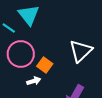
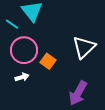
white arrow: (34, 81) -> (22, 77), moved

